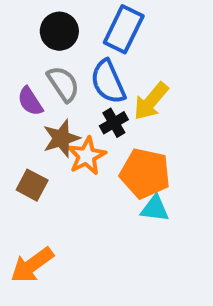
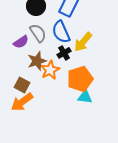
purple semicircle: (30, 101) -> (21, 42), turned -91
orange pentagon: (145, 173) -> (80, 79), turned -30
orange arrow: (32, 265) -> (22, 102), moved

